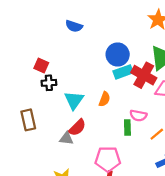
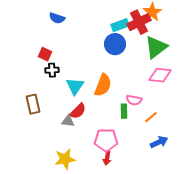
blue semicircle: (74, 26) -> (57, 18), moved
cyan rectangle: (123, 72) -> (120, 25), moved
red cross: (144, 75) -> (139, 22), moved, turned 35
orange semicircle: (105, 99) -> (103, 85), size x1.6

